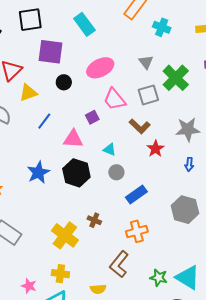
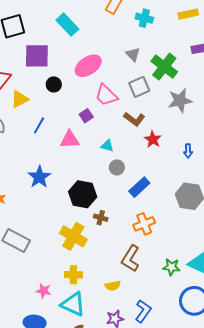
gray star: (188, 129) -> (180, 101), moved
black hexagon: (76, 173) -> (83, 194), moved

